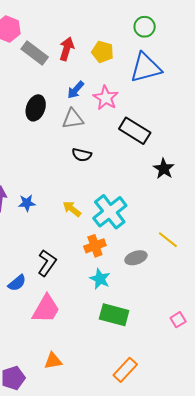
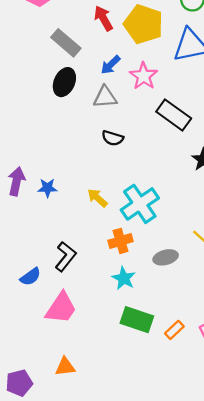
red arrow: (67, 49) -> (103, 18), turned -50
yellow pentagon: (103, 52) -> (144, 24), size x1.6
gray rectangle: (35, 53) -> (66, 43), moved
orange rectangle: (125, 370) -> (174, 330), moved, size x0.7

